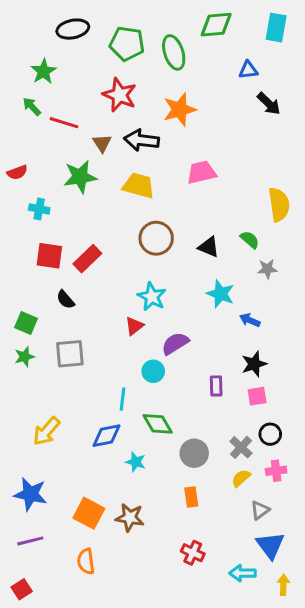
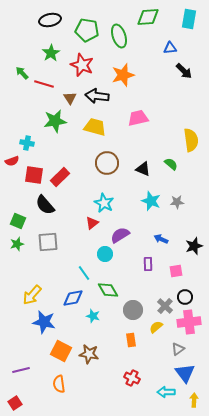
green star: (44, 71) -> (51, 53), moved
red semicircle: (17, 172) -> (12, 161), moved
gray star: (267, 269) -> (177, 202), moved
black semicircle: (65, 300) -> (45, 205), size x1.5
blue arrow: (250, 320) -> (161, 239), moved
black star: (254, 364) -> (194, 246), moved
cyan line: (123, 399) -> (84, 273), turned -42
pink cross: (276, 471) -> (189, 322), size x1.6
yellow semicircle: (241, 478) -> (156, 327), moved
blue star: (30, 494) -> (44, 322), moved

